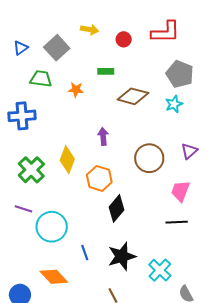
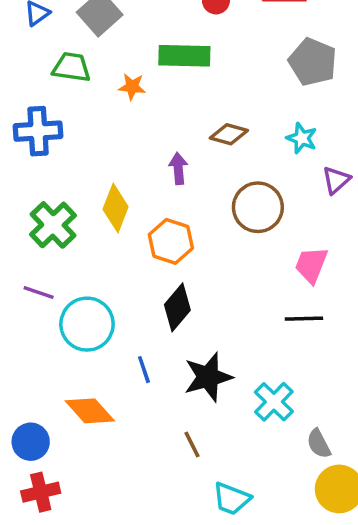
green rectangle: (106, 71) -> (184, 56), size x1.8
brown diamond: (133, 96) -> (229, 134), moved, size x0.7
cyan star: (174, 104) -> (302, 138), moved, turned -30
purple triangle: (189, 151) -> (336, 180), moved
black diamond: (117, 208) -> (177, 307), moved

